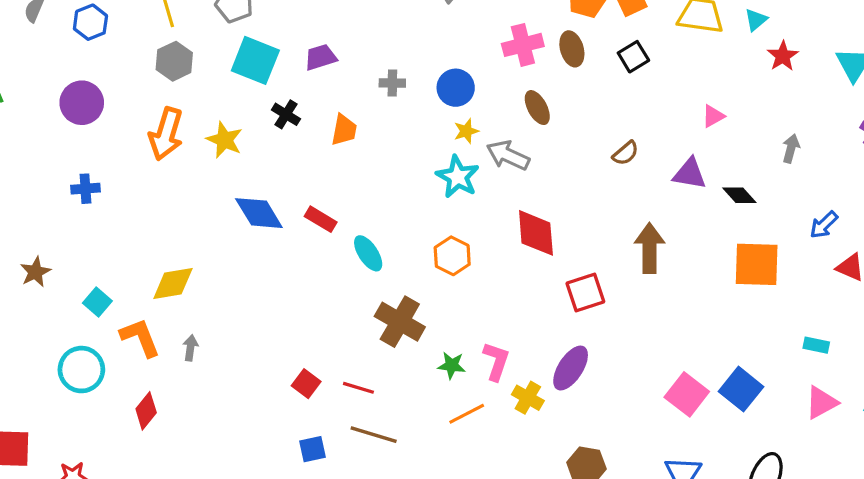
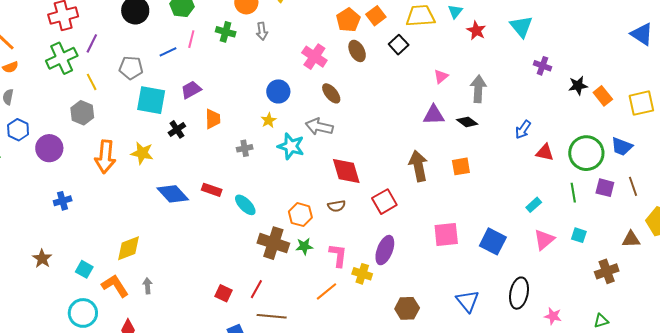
blue hexagon: (90, 22) -> (18, 130), moved
pink cross: (523, 45) -> (314, 57), turned -30
brown ellipse: (572, 49) -> (357, 51), moved
black square: (633, 57) -> (399, 45), moved
gray hexagon: (174, 61) -> (82, 113), moved
gray cross: (392, 83) -> (245, 148), moved
black cross: (286, 114) -> (177, 129), turned 36
orange trapezoid: (344, 130) -> (213, 119), moved
yellow star: (466, 131) -> (269, 120), moved
gray arrow: (791, 149) -> (478, 89), moved, size x1.5
brown semicircle: (626, 153) -> (337, 206), moved, turned 42
orange hexagon: (452, 256) -> (300, 215), moved
orange square: (757, 264) -> (461, 166), moved, size x0.6
cyan rectangle: (816, 345) -> (534, 205), turned -42
green star: (452, 365) -> (304, 246), moved
red line: (358, 388) -> (256, 289), turned -66
pink square: (687, 394) -> (446, 234), moved, turned -32

